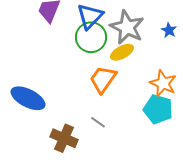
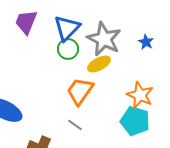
green circle: (91, 37) -> (68, 49), size x0.7
gray line: (98, 122) -> (75, 125), moved

